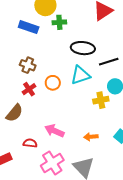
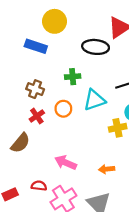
green cross: (59, 22) -> (73, 77), moved
black ellipse: (83, 48) -> (96, 47), moved
red semicircle: (30, 143) -> (39, 186), moved

